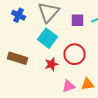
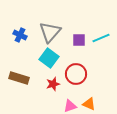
orange triangle: (88, 84) -> (89, 104), turned 32

